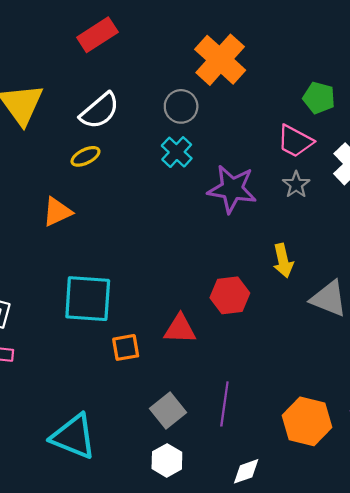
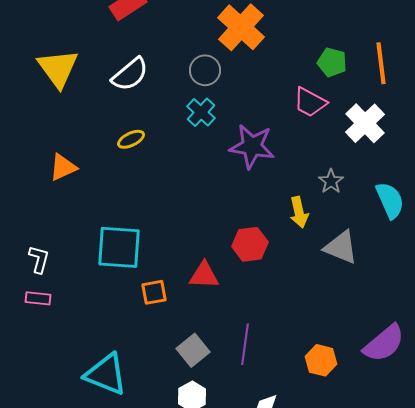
yellow ellipse: (85, 156) -> (131, 139), moved
gray star: (296, 185) -> (331, 181), moved
orange triangle: (57, 212) -> (63, 167), moved
orange hexagon: (307, 421) -> (321, 360), size x0.7

